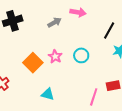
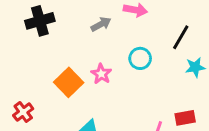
cyan circle: (81, 55) -> (140, 58), moved

